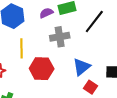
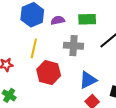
purple semicircle: (46, 13) -> (58, 20), moved

